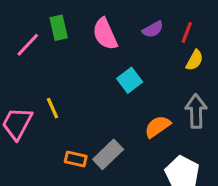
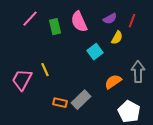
green rectangle: (59, 28) -> (55, 27), moved
pink line: (28, 45) -> (30, 19), moved
yellow semicircle: (194, 60) -> (117, 38), moved

